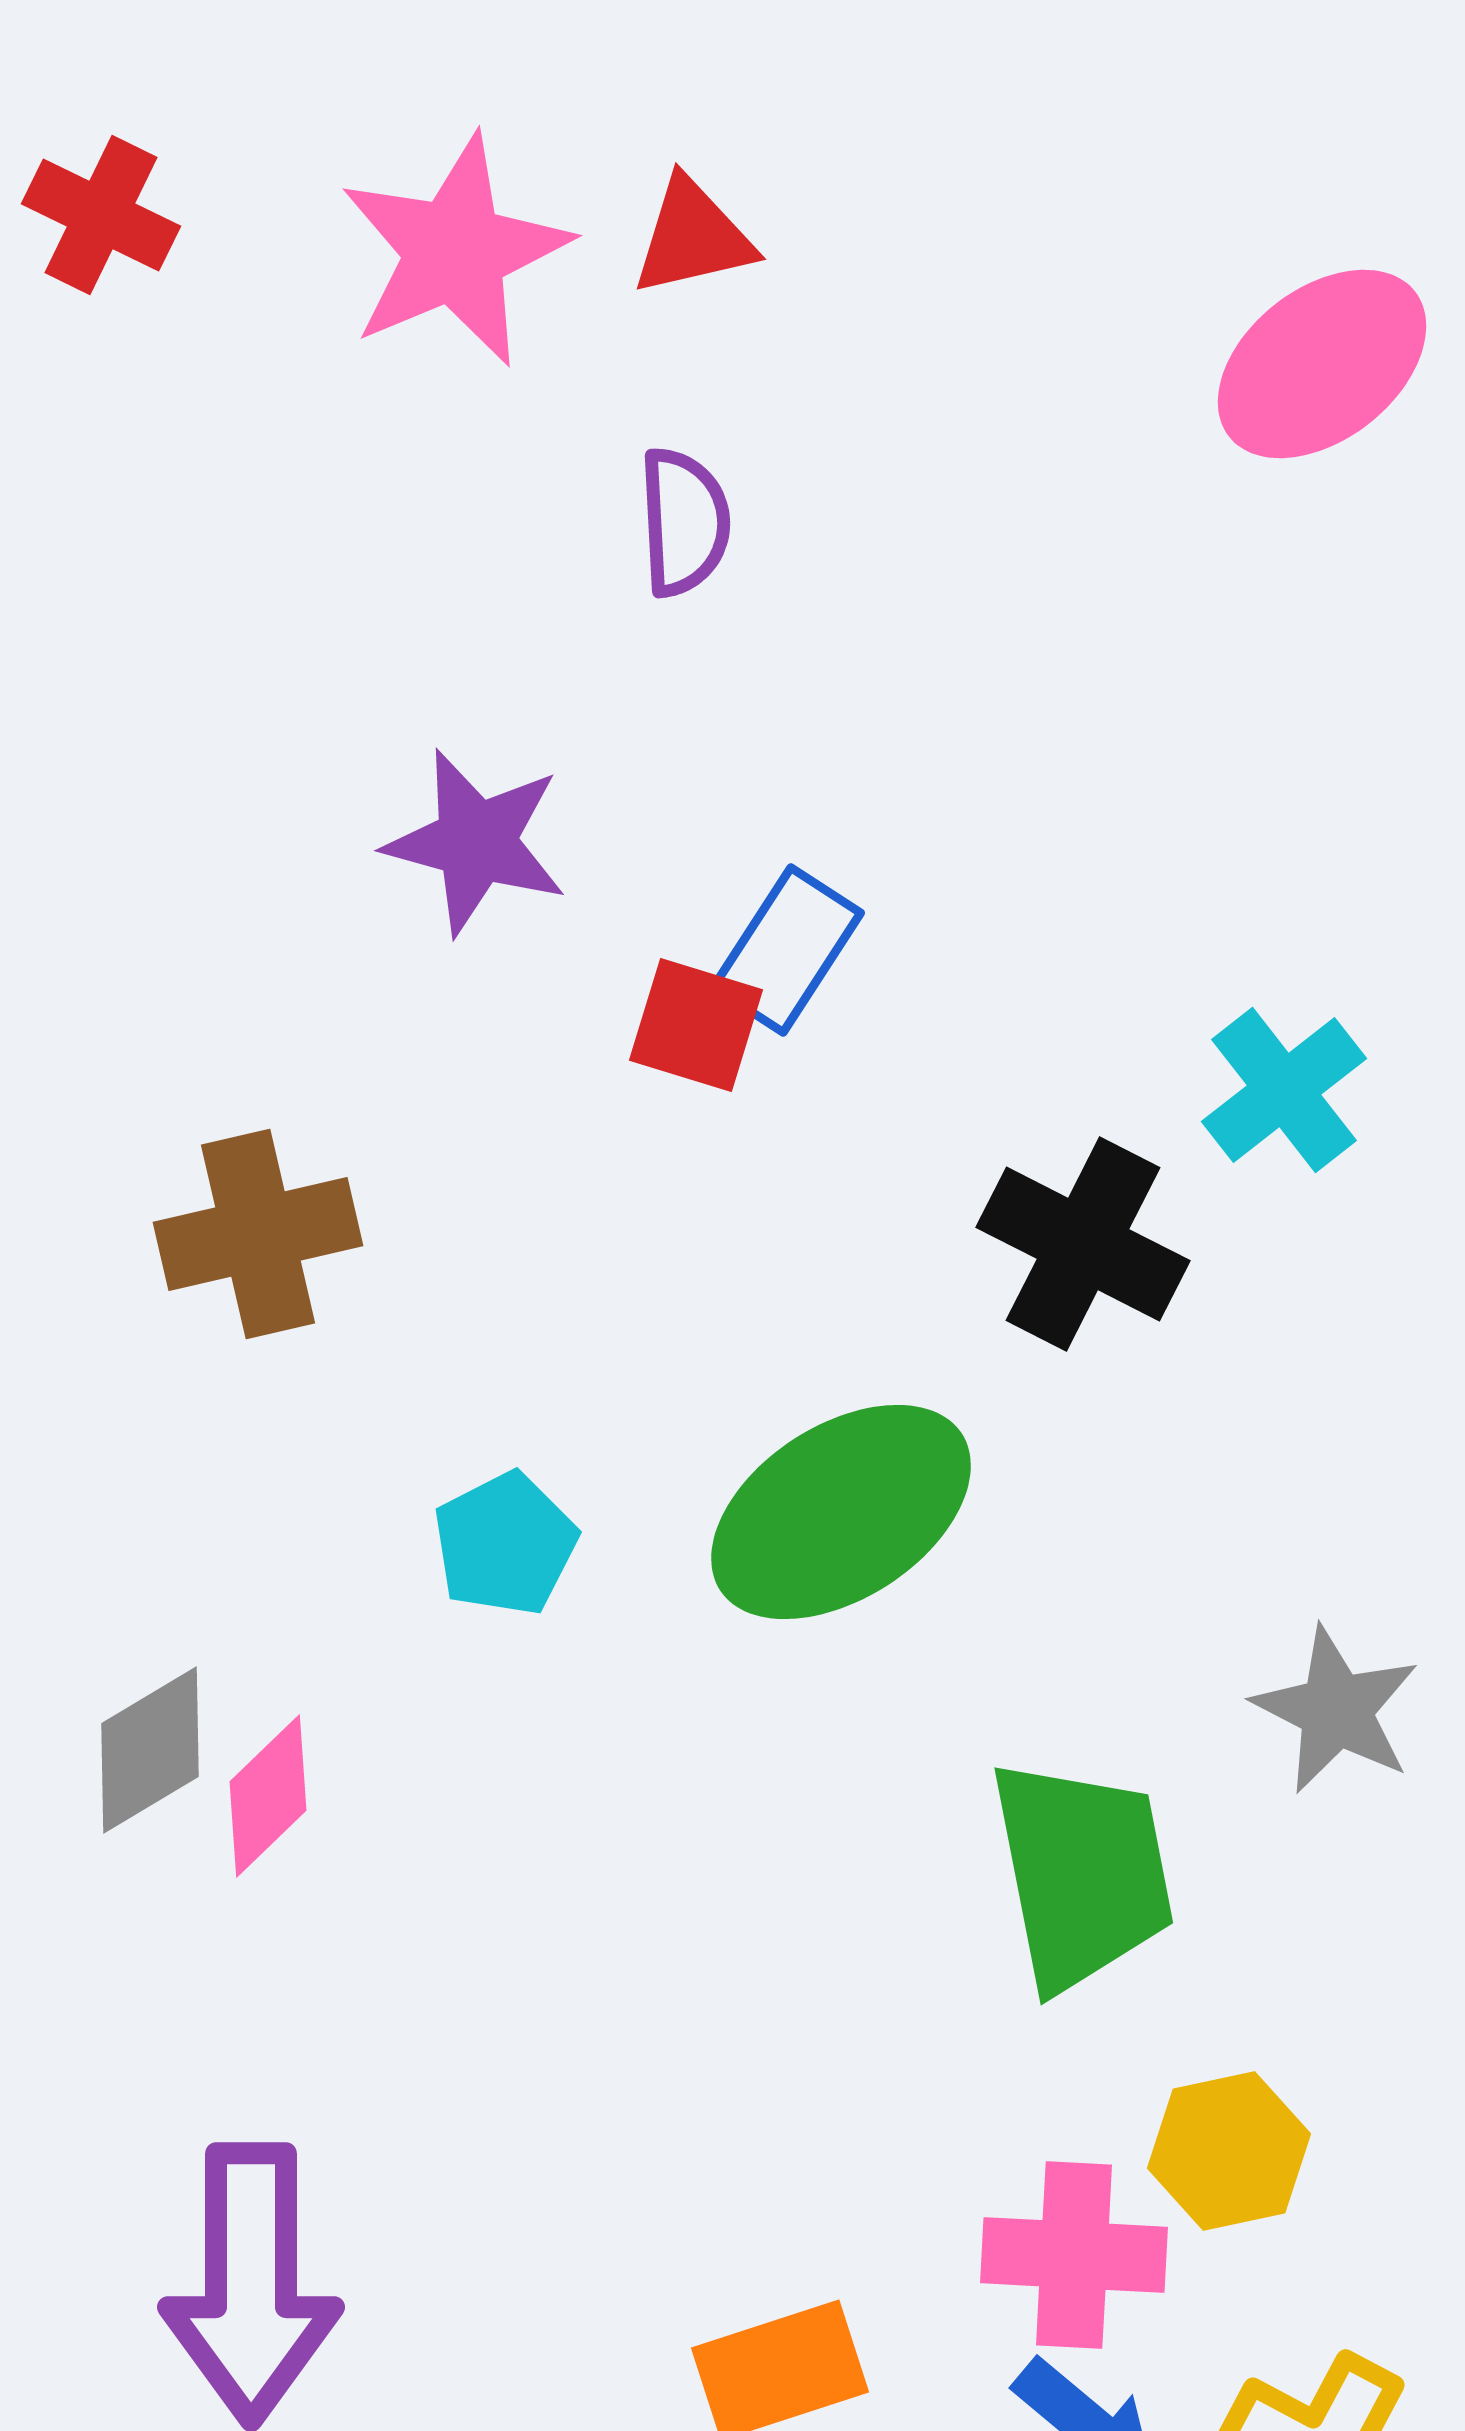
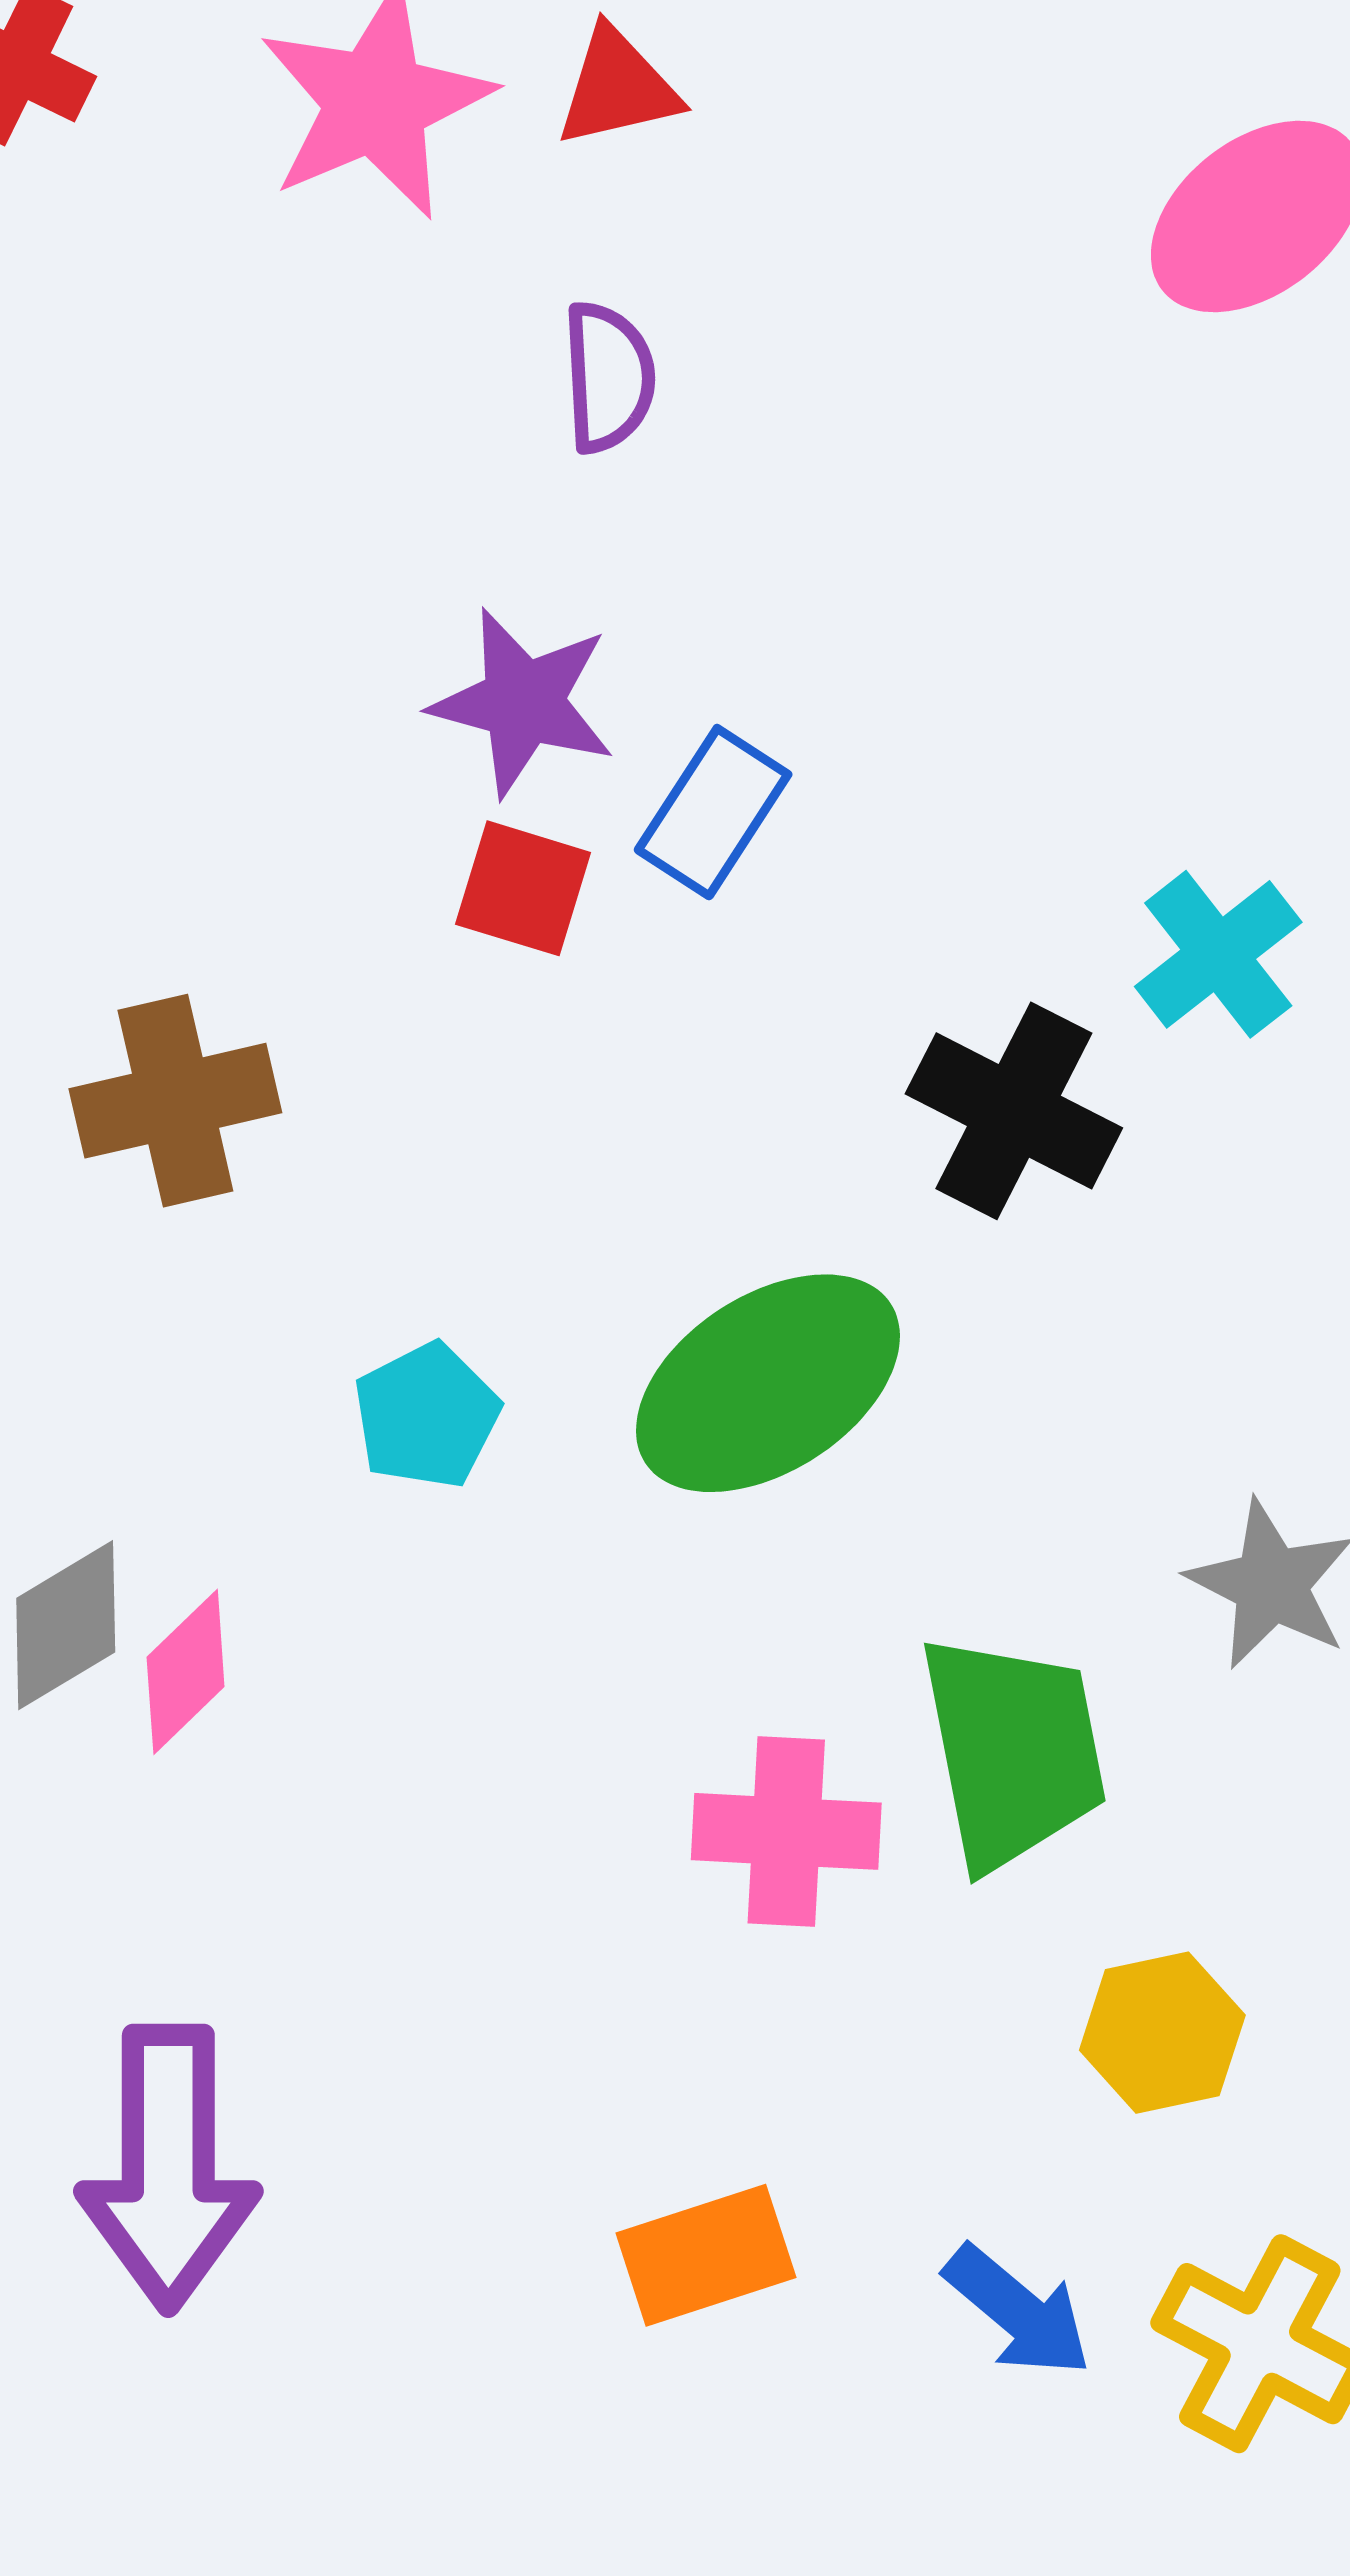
purple star: (476, 842) -> (523, 702), moved
red square: (696, 1025) -> (523, 888), moved
pink cross: (1074, 2255) -> (786, 1831), moved

